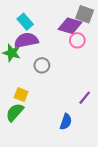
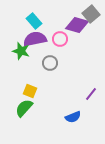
gray square: (85, 14) -> (91, 14), turned 30
pink circle: (77, 40) -> (60, 39), moved
blue semicircle: (66, 122) -> (73, 117), turned 49

